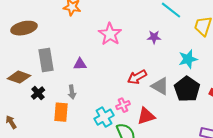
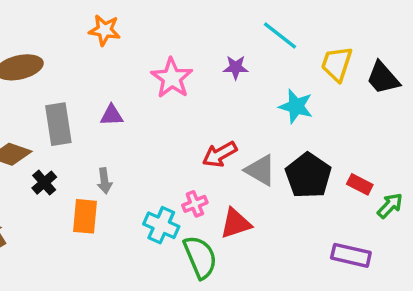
purple star: (154, 37) -> (236, 67), moved
cyan star: (188, 59) -> (296, 106), moved, turned 30
purple triangle: (80, 64) -> (112, 115), moved
cyan cross: (104, 117) -> (161, 225), turned -36

